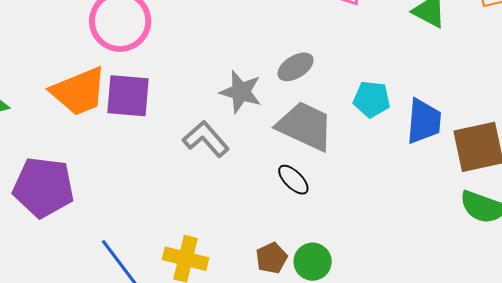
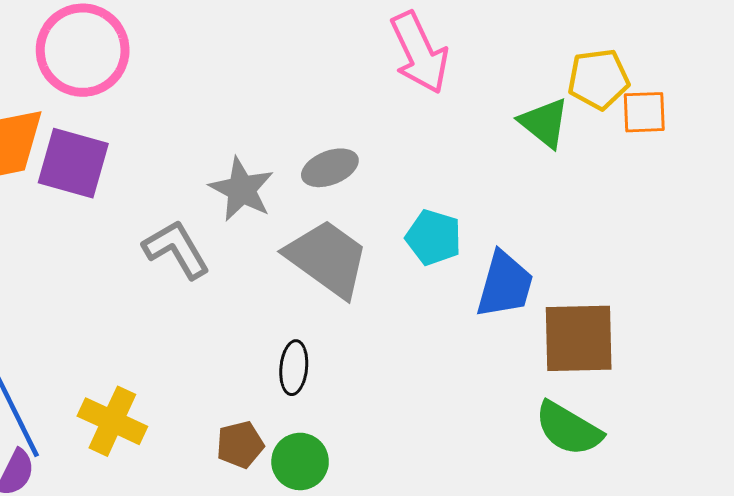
black ellipse: (293, 180) -> (294, 368), moved, turned 40

